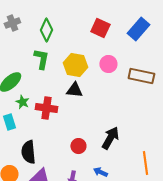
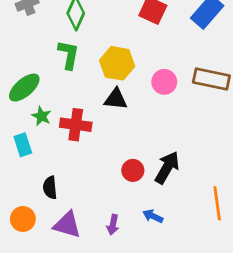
pink circle: (108, 64) -> (164, 82), moved
red circle: (78, 146) -> (133, 170), moved
black semicircle: (28, 152) -> (50, 188), size x0.7

